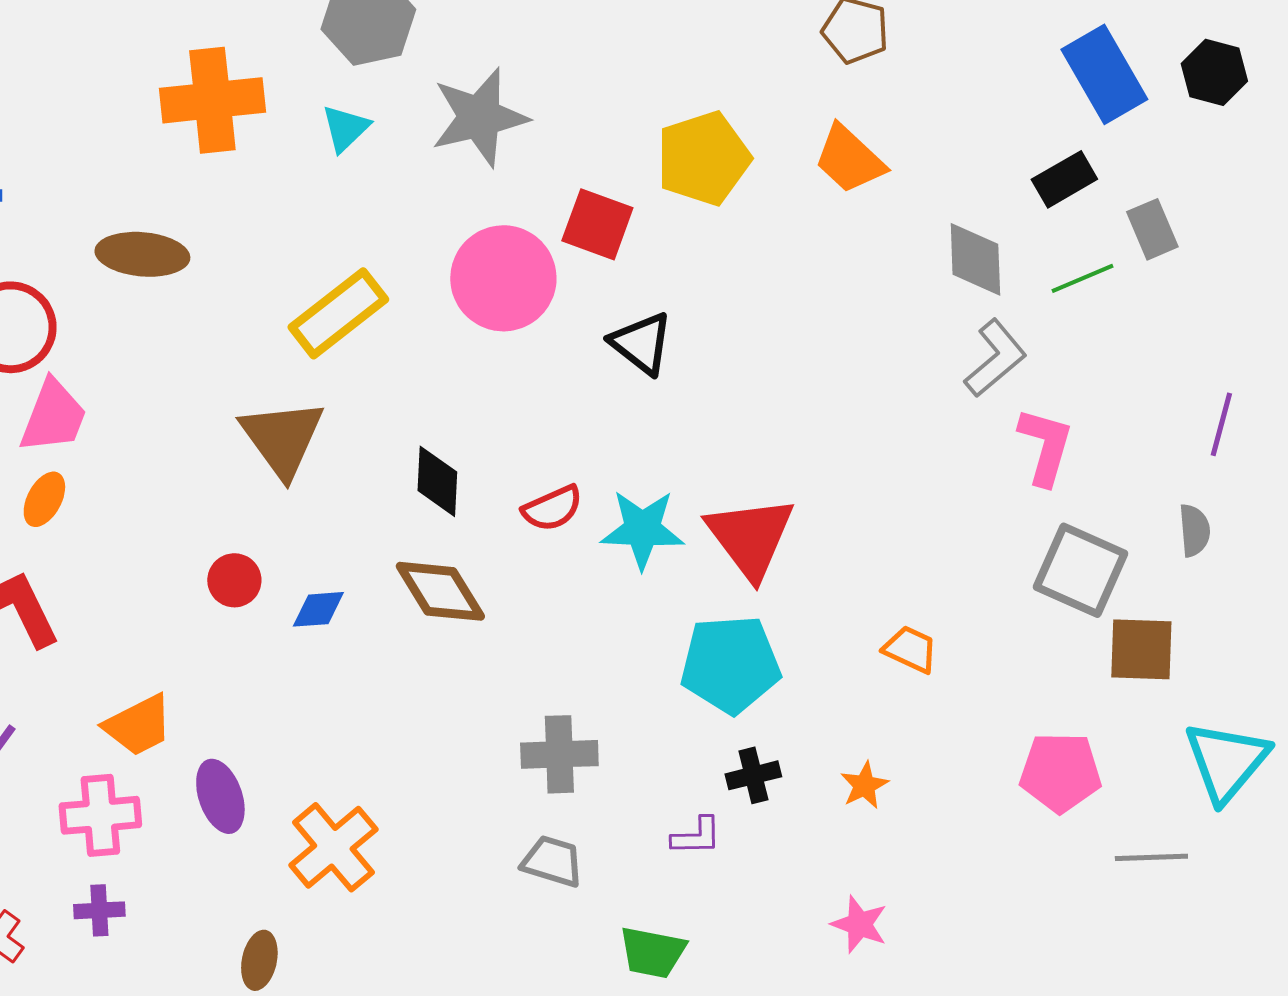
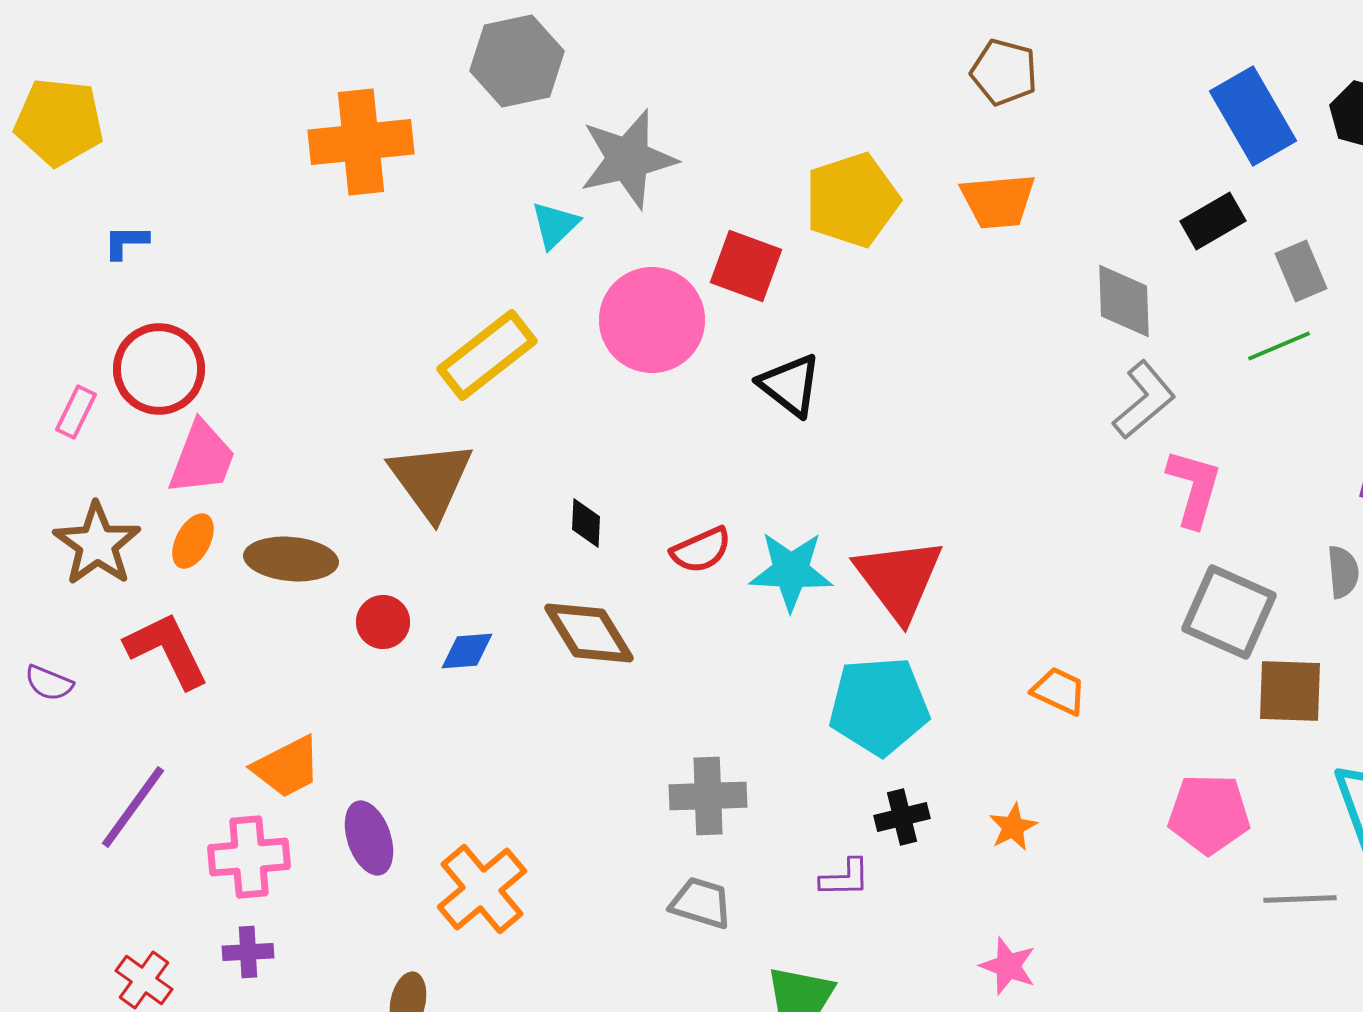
cyan triangle: (345, 128) -> (555, 225), moved
orange trapezoid: (849, 159) -> (998, 201), turned -48
brown ellipse: (142, 254) -> (291, 559), moved
green line: (1082, 278) -> (1279, 346), moved
black diamond: (437, 481) -> (586, 523), size x0.7

